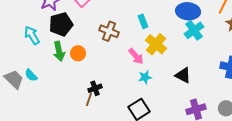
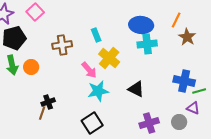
cyan cross: (194, 30) -> (147, 44), turned 30
brown cross: (109, 31) -> (62, 45), turned -30
cyan star: (145, 77) -> (98, 91), size x1.5

